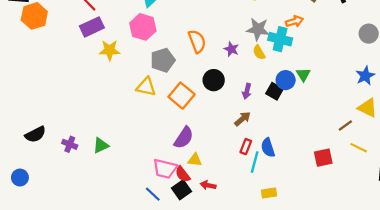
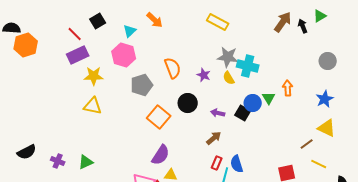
orange arrow: (294, 21) -> (288, 88), moved, turned -77
yellow triangle: (146, 87) -> (93, 106), moved
purple arrow: (247, 91) -> (218, 113), turned 88

